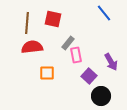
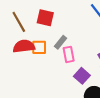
brown line: (27, 23) -> (19, 22), turned -35
orange square: (47, 73) -> (39, 47), moved

